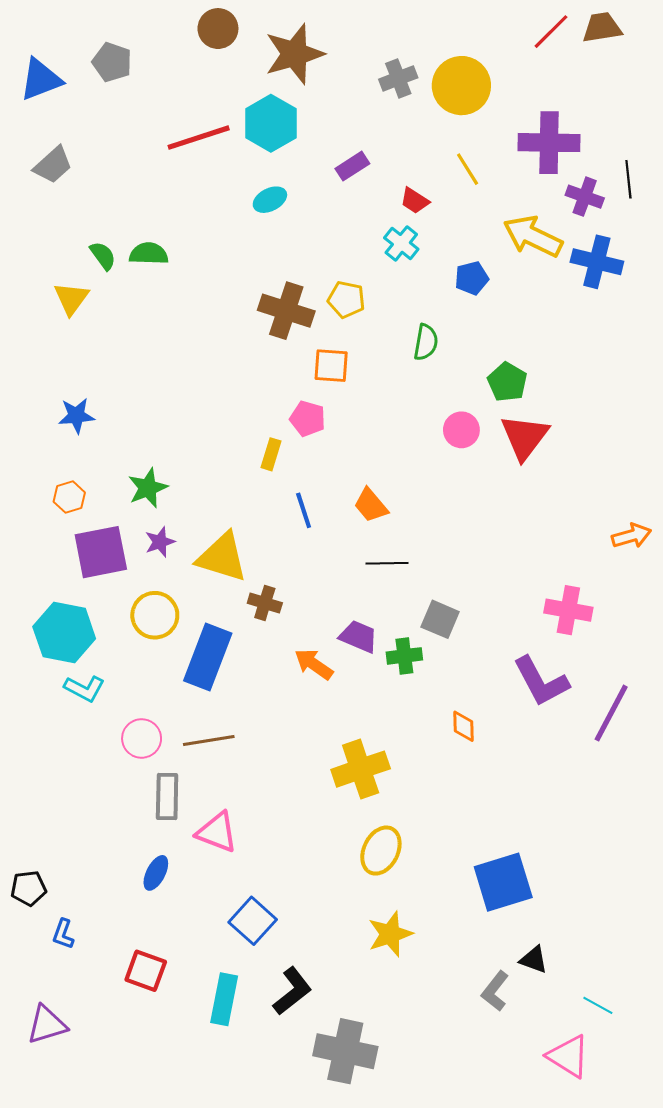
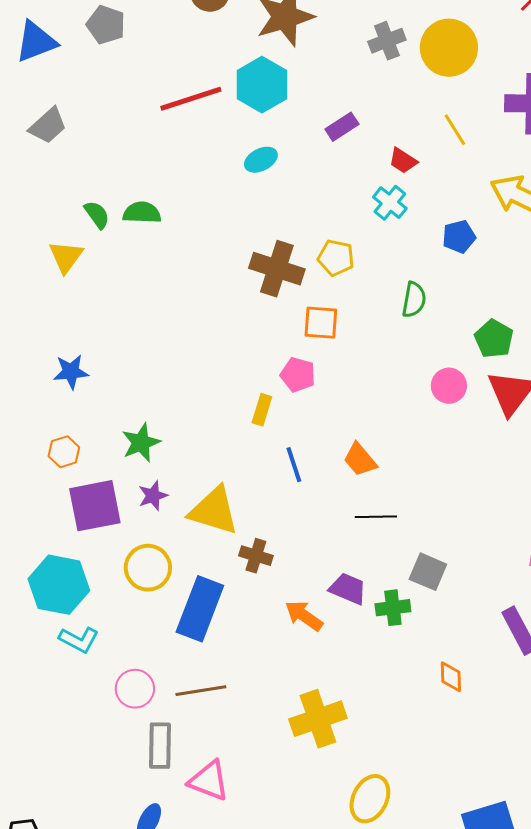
yellow cross: (361, 769) -> (318, 719), moved

